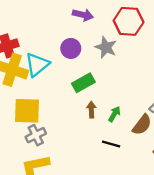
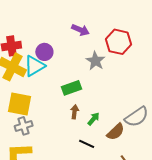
purple circle: (71, 48) -> (44, 52), moved

